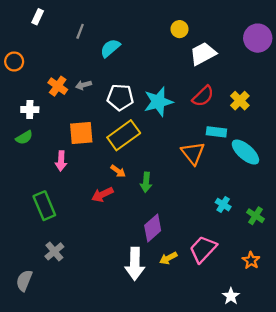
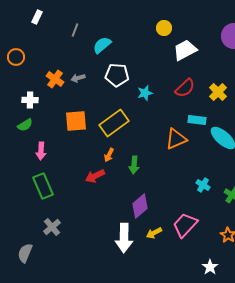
white pentagon: (120, 97) -> (117, 75), moved
cyan star: (158, 102) -> (145, 93), size x0.6
orange triangle: (193, 153) -> (176, 139), turned 45
pink arrow: (61, 161) -> (41, 151), moved
orange arrow: (118, 171) -> (109, 155), turned 80

